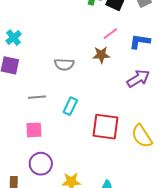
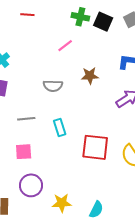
pink line: (110, 34) -> (65, 46), moved
cyan rectangle: (70, 106) -> (60, 127), turned -42

